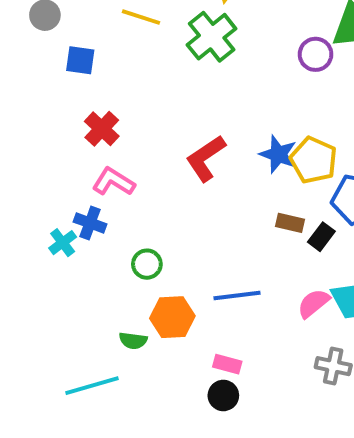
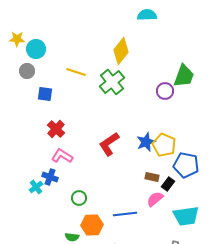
blue star: (278, 154) -> (146, 142), turned 30
pink semicircle: (314, 303) -> (155, 199), moved

